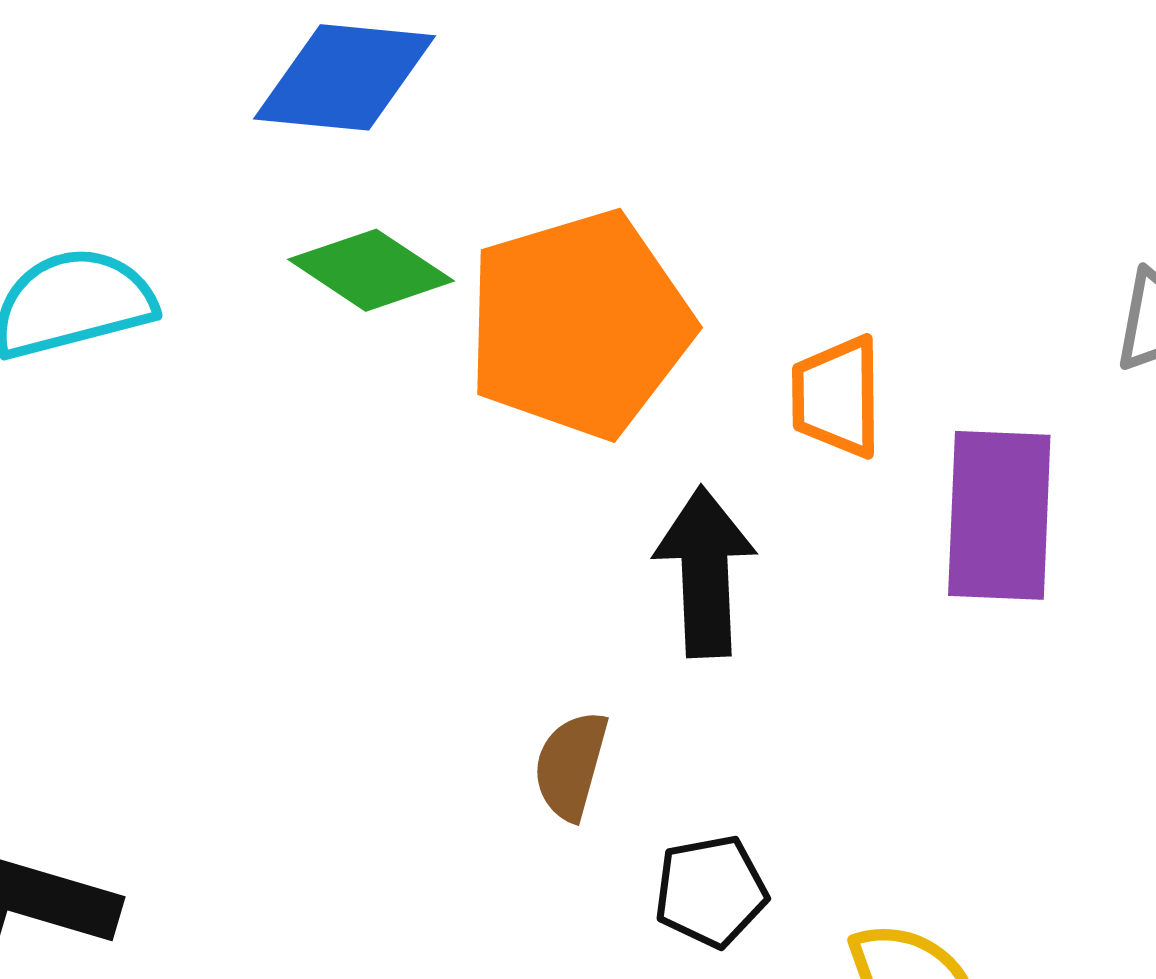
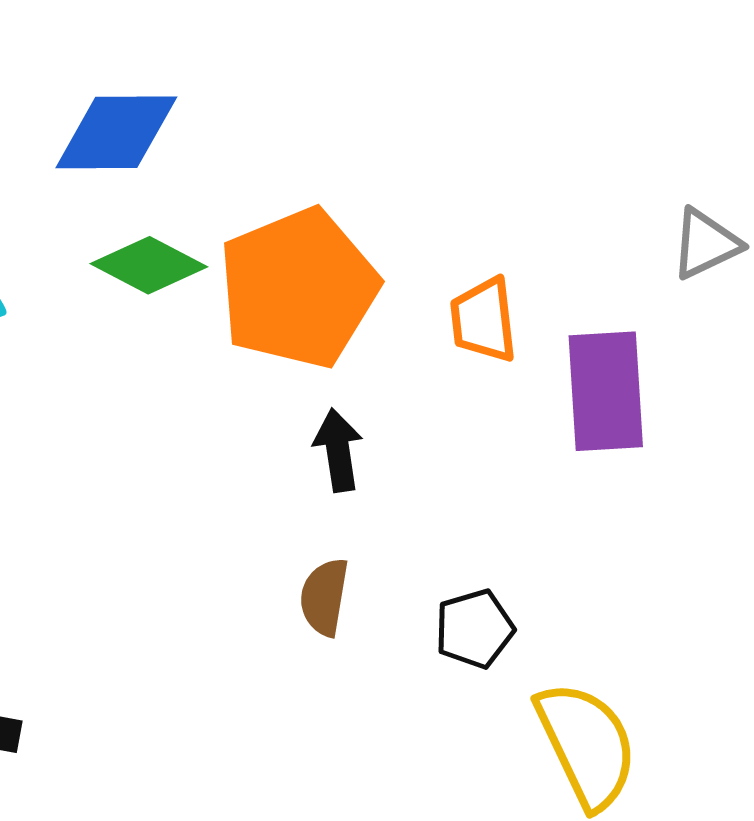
black arrow: (705, 572) -> (338, 450), moved, size x0.7
black pentagon: (711, 891) -> (474, 629), moved

